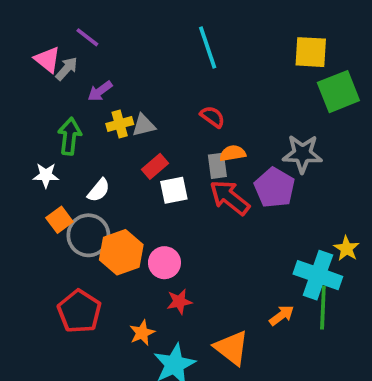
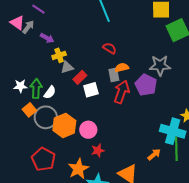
purple arrow: (100, 91) -> (47, 38), turned -112
gray triangle: (144, 125) -> (67, 67), moved
green arrow: (70, 136) -> (36, 89), moved
red arrow: (230, 198) -> (122, 92), turned 75
orange star: (142, 333) -> (78, 169), size x1.5

